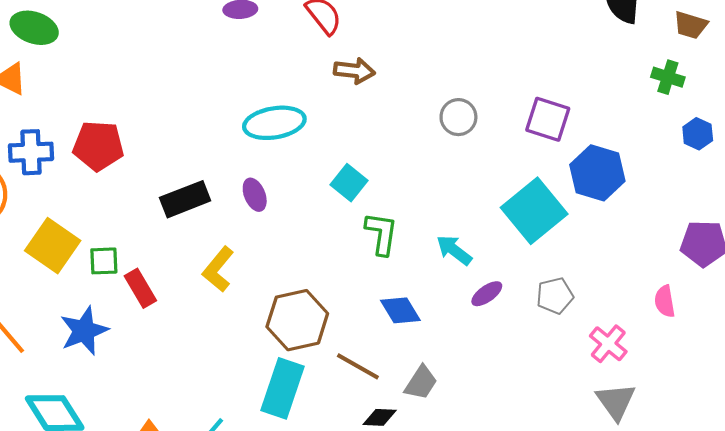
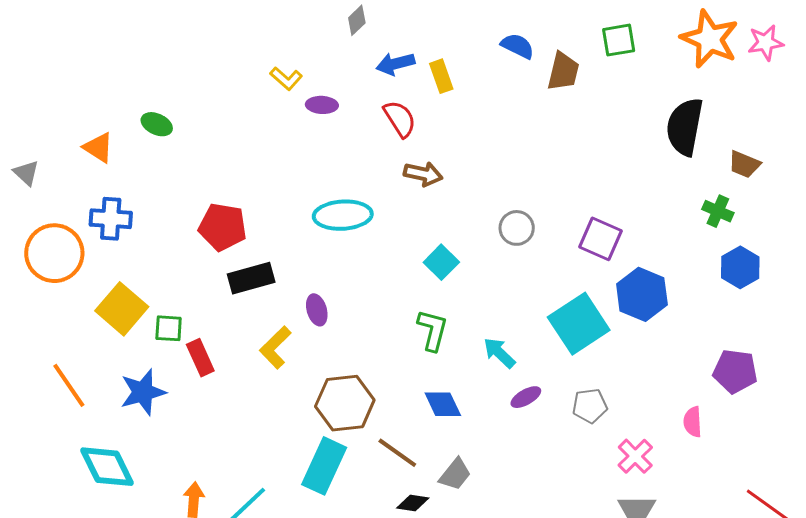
green ellipse: (34, 28) -> (157, 124), moved, size x0.7
blue hexagon: (698, 134) -> (740, 267), size x1.4
red pentagon: (98, 146) -> (223, 227), moved
cyan square: (349, 183) -> (441, 262), moved
purple ellipse: (255, 195) -> (317, 310), moved

